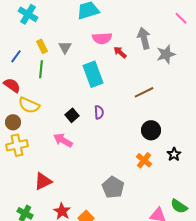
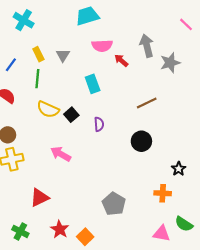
cyan rectangle: (93, 74) -> (93, 84), size x0.7
yellow semicircle: (29, 105) -> (48, 109), moved
black square: (72, 115) -> (71, 115), moved
black circle: (151, 130) -> (141, 141), moved
orange cross: (144, 160) -> (163, 193), moved, turned -35

